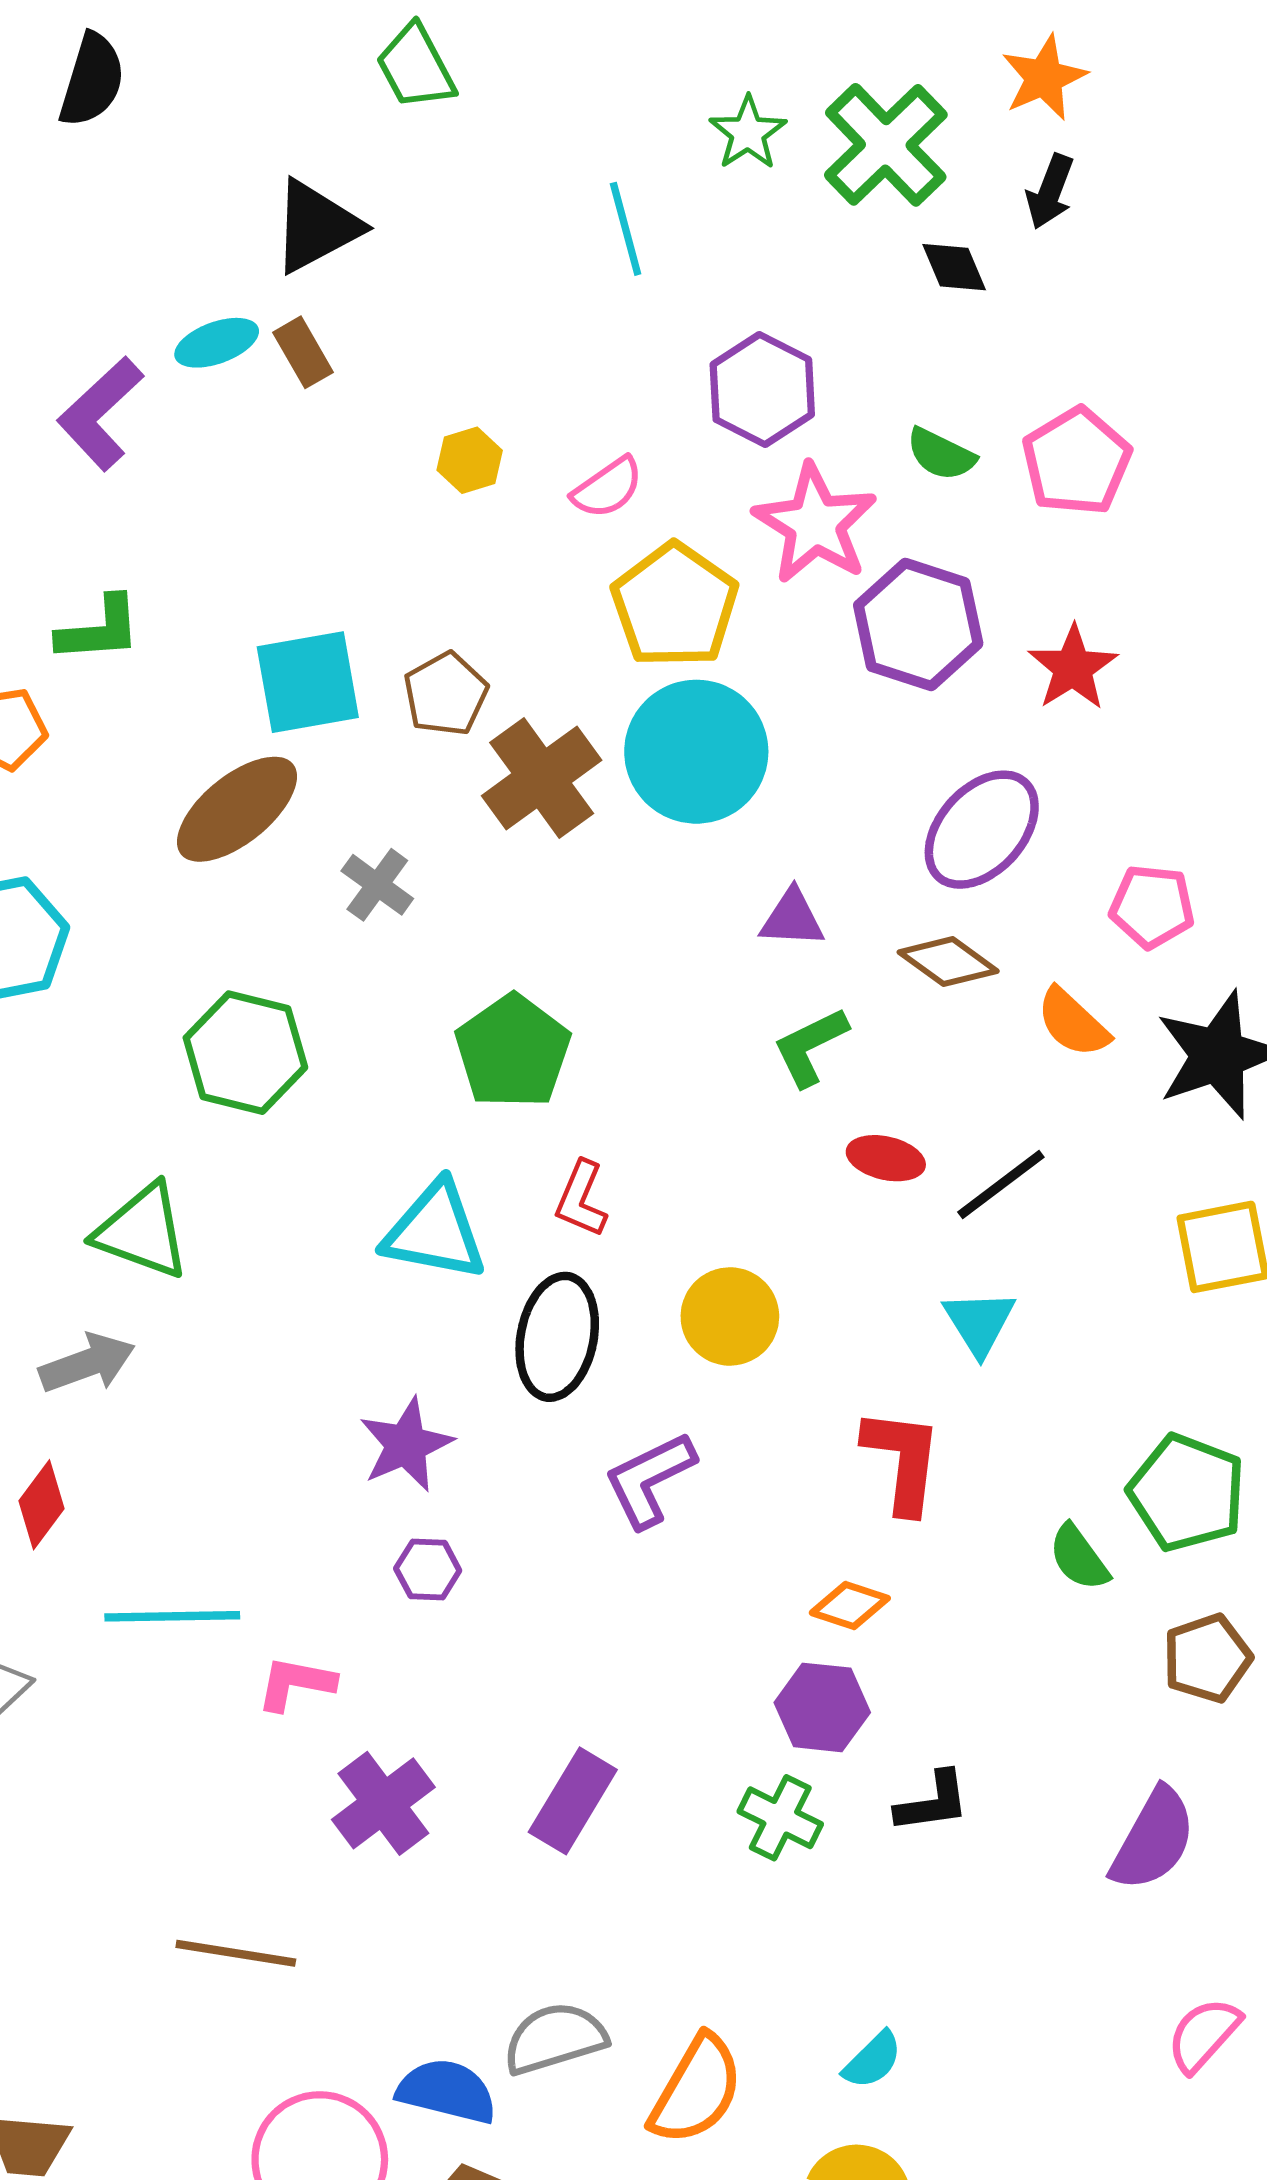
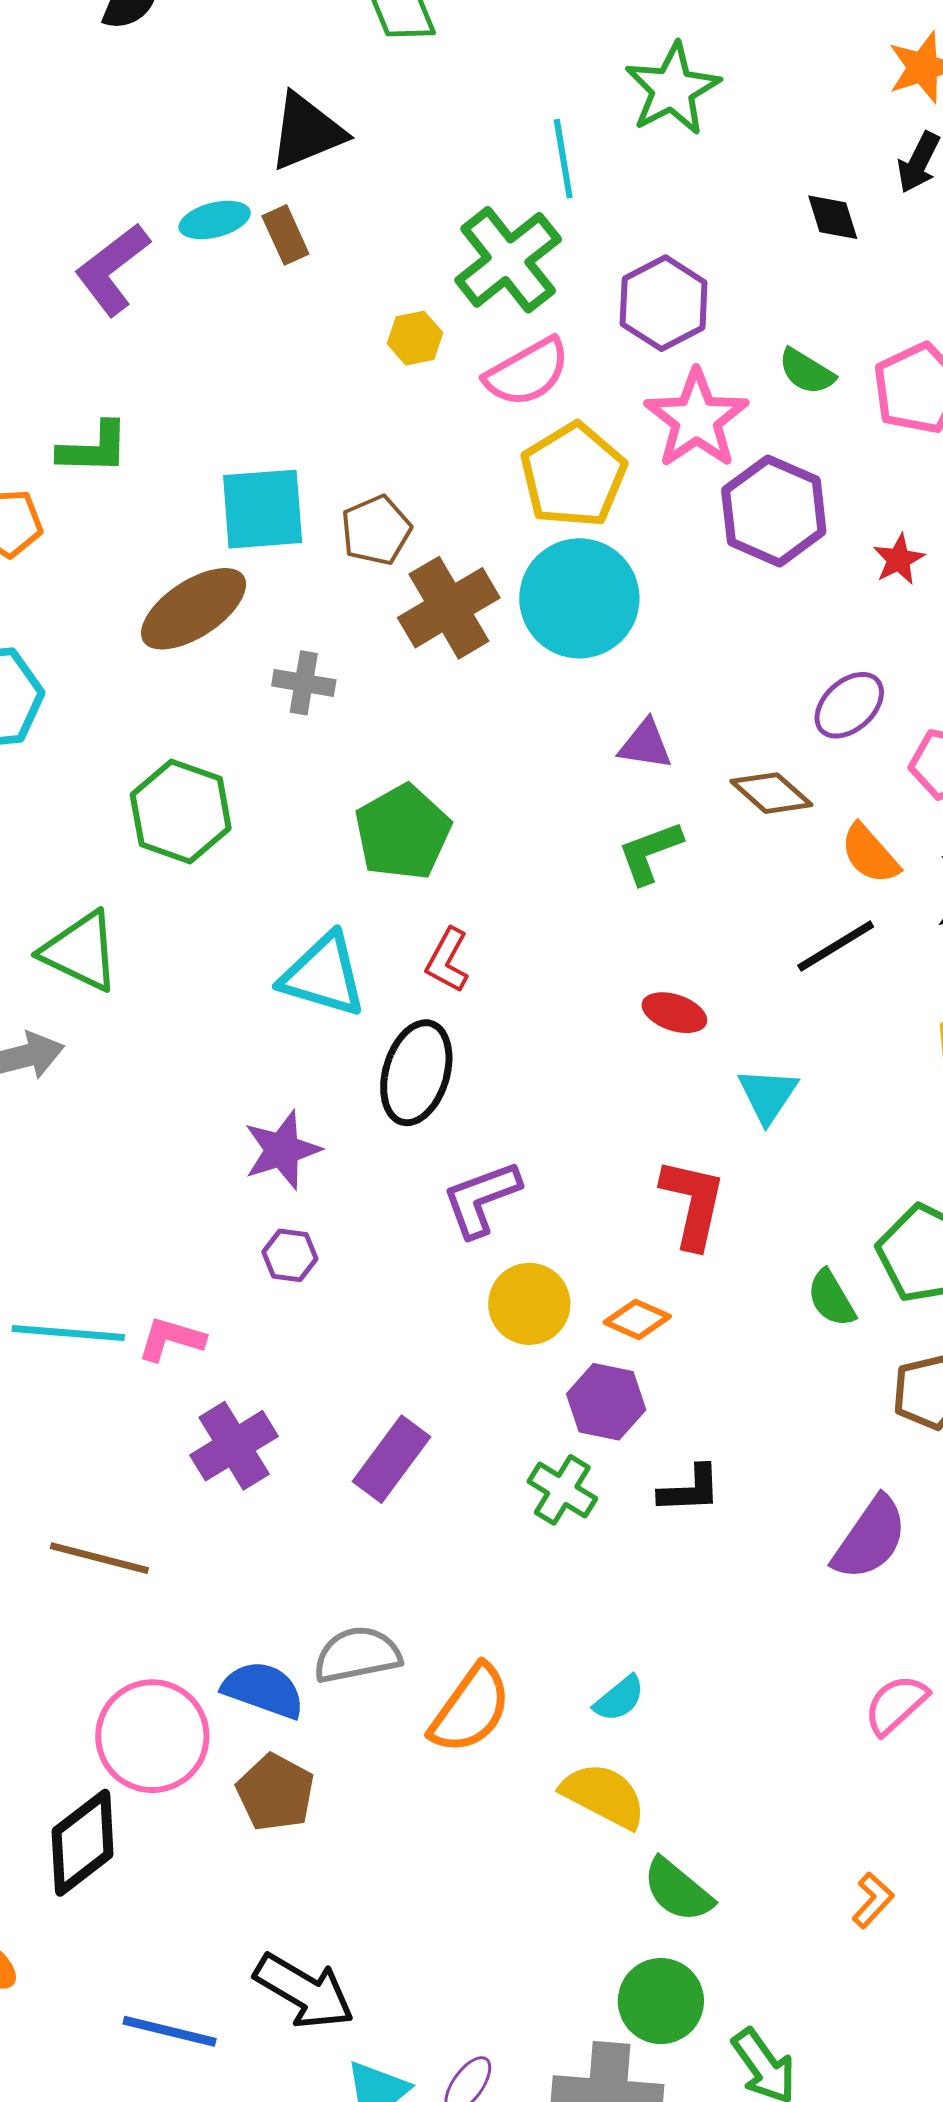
green star: (748, 133) -> (673, 89), size x1.5
green cross: (886, 145) -> (508, 260), moved
pink semicircle: (608, 488) -> (527, 372), size x1.4
red star: (1073, 668) -> (899, 559), size x0.7
purple ellipse: (982, 830) -> (849, 705), moved, size x0.7
gray cross: (377, 885) -> (304, 683), turned -32
red ellipse: (886, 1158) -> (674, 1013), moved
black line: (1001, 1185) -> (836, 946), moved
yellow circle: (730, 1316) -> (529, 1304), moved
cyan line: (172, 1616) -> (68, 1333), moved

